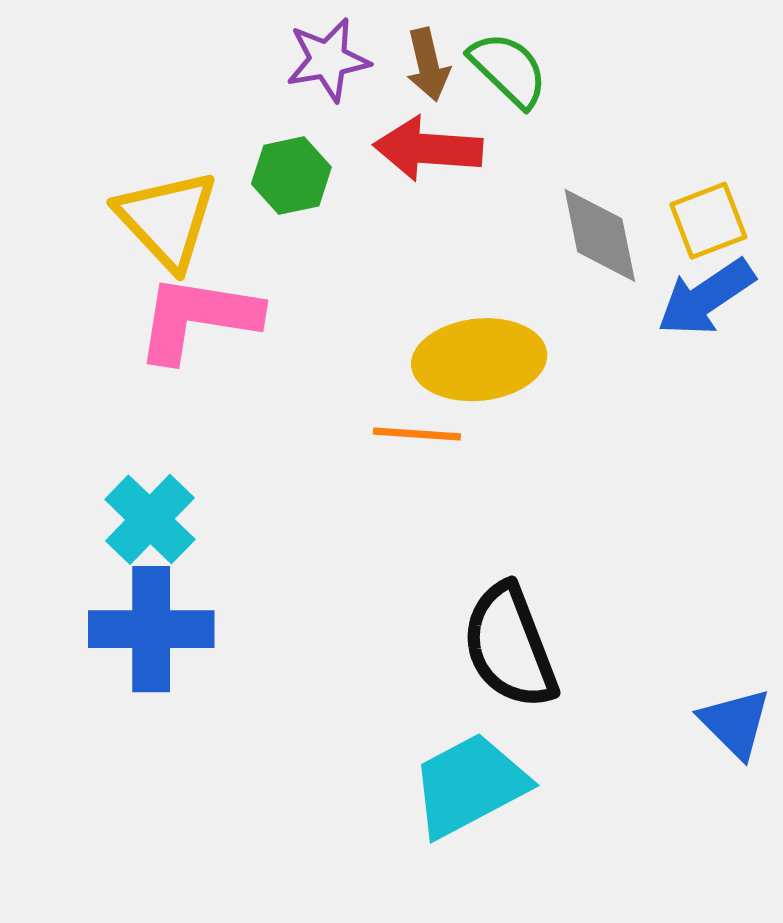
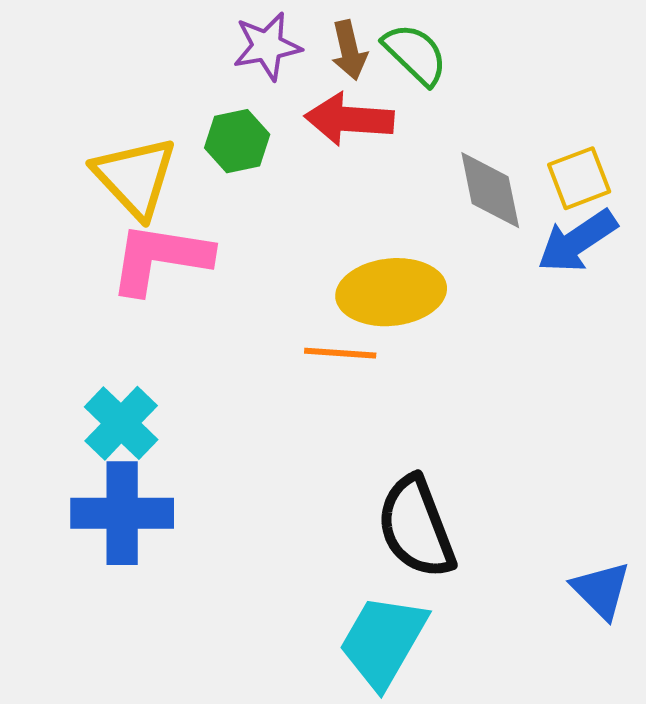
cyan trapezoid: (469, 785) -> (383, 641), turned -32

